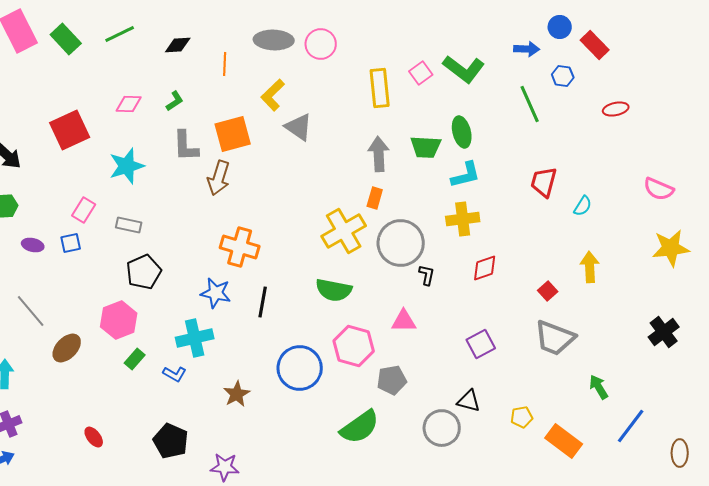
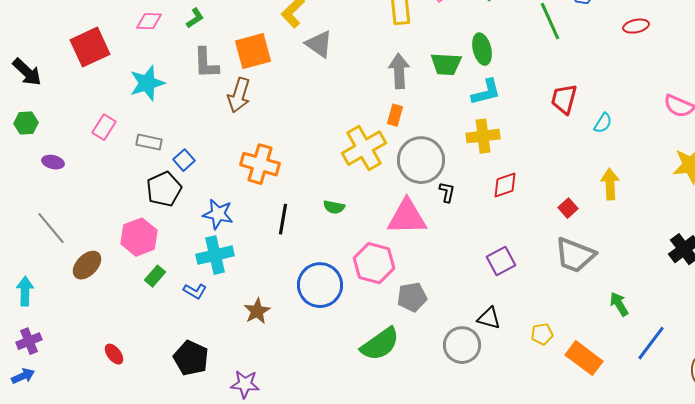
blue square: (71, 243) -> (184, 160), moved, turned -30
green semicircle: (334, 290) -> (334, 207), moved, size x0.6
blue star: (216, 293) -> (218, 214), moved
pink triangle: (404, 321) -> (407, 217), moved, size x1.6

